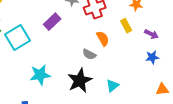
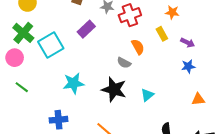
black star: (80, 81) -> (114, 89), turned -30

